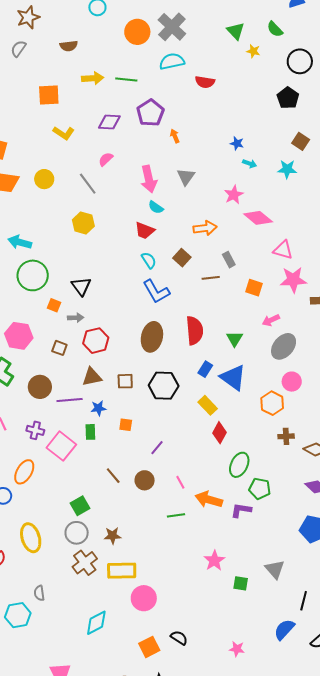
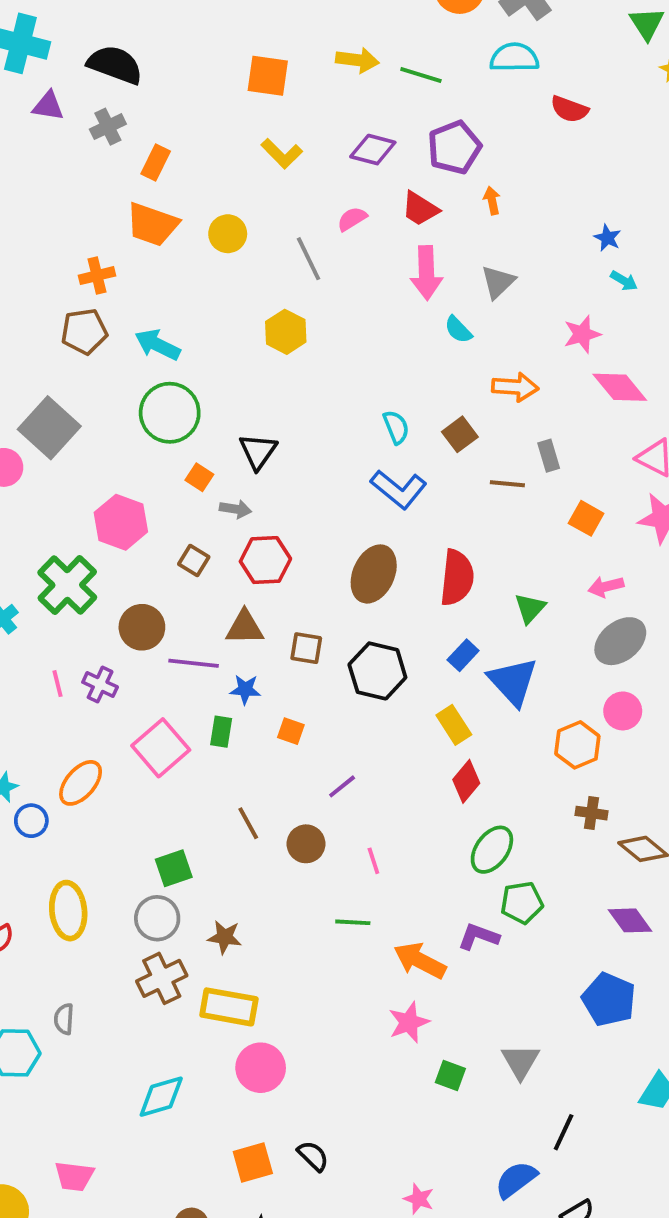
cyan semicircle: (156, 207) -> (458, 330), moved
red trapezoid: (145, 231) -> (420, 209), moved
blue L-shape: (156, 291) -> (399, 489), turned -32
purple cross: (35, 430) -> (100, 685), moved
green pentagon: (260, 489) -> (522, 903), turned -30
orange arrow: (209, 500) -> (420, 961), moved

